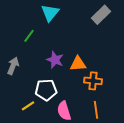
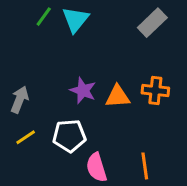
green line: (29, 36) -> (44, 17), moved
orange cross: (93, 81) -> (155, 90), moved
yellow line: (28, 106) -> (26, 137), moved

